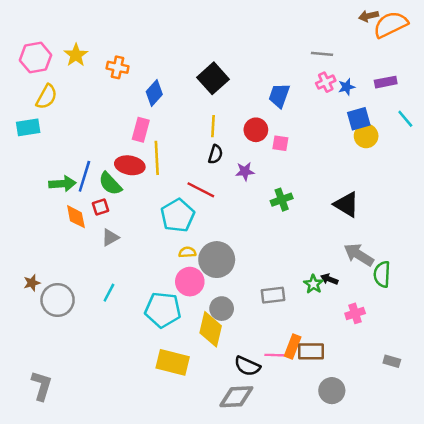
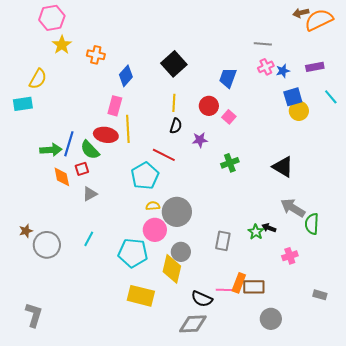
pink hexagon: (36, 58) -> (52, 18), moved
pink square: (280, 143) -> (229, 117), turned 32
gray rectangle: (273, 295) -> (223, 241), turned -72

